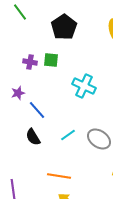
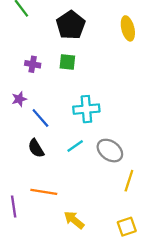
green square: (51, 60) -> (67, 62), moved
cyan cross: (84, 86) -> (86, 109), moved, turned -30
orange line: (59, 176) -> (44, 192), moved

